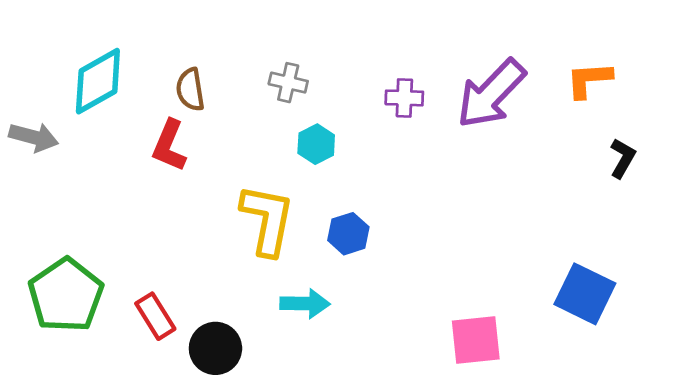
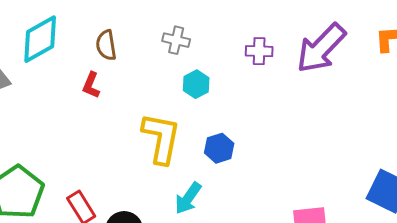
red L-shape: (169, 146) -> (91, 85), size x0.7
cyan arrow: (305, 304) -> (188, 198), turned 124

